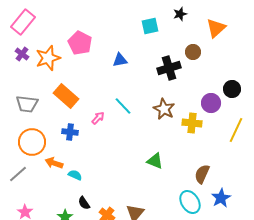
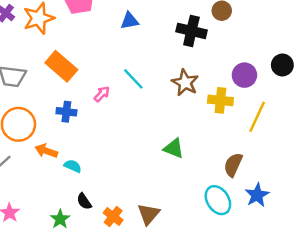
black cross: (169, 68) -> (191, 31), turned 30
black circle: (232, 89) -> (282, 65), moved
yellow line: (236, 130) -> (257, 117), moved

